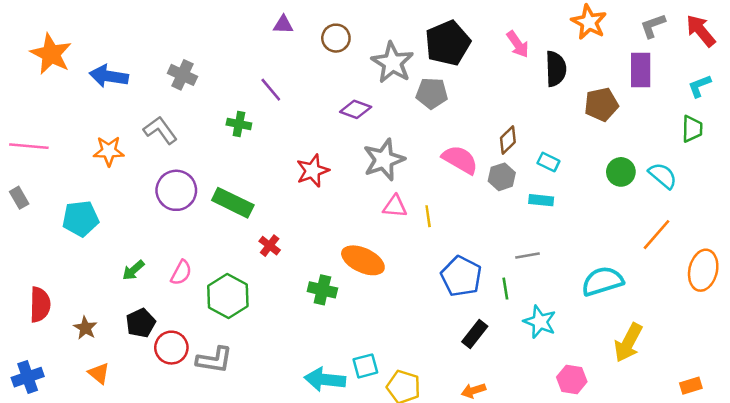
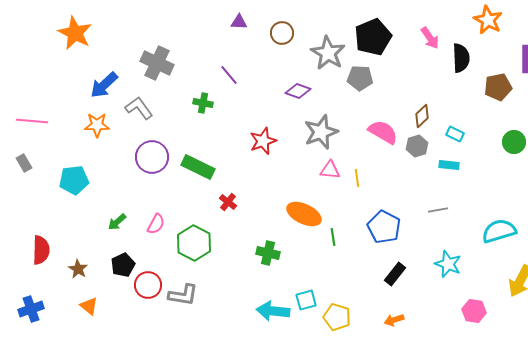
orange star: (51, 54) -> (75, 33), moved
gray cross: (182, 75) -> (157, 63), size x1.4
blue arrow: (109, 76) -> (104, 85), moved, turned -52
green line: (505, 289) -> (333, 237), moved
green cross: (322, 290) -> (268, 253), moved

